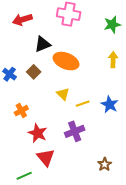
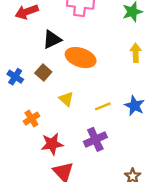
yellow triangle: (63, 94) -> (66, 99), moved
red star: (38, 133) -> (52, 144), turned -30

